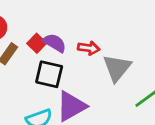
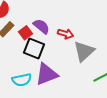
red square: (37, 43) -> (26, 33), moved

